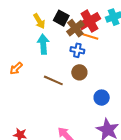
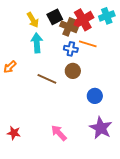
black square: (61, 18) -> (55, 17), turned 35
brown cross: (75, 28) -> (69, 27), turned -30
orange line: (89, 36) -> (88, 44), moved

